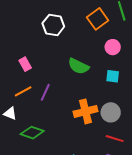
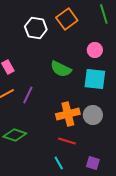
orange square: (98, 19) -> (67, 19), moved
cyan square: (113, 76) -> (95, 79), size x1.6
red line: (115, 139) -> (67, 141), moved

